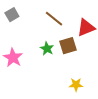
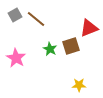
brown line: (54, 19) -> (36, 19), moved

